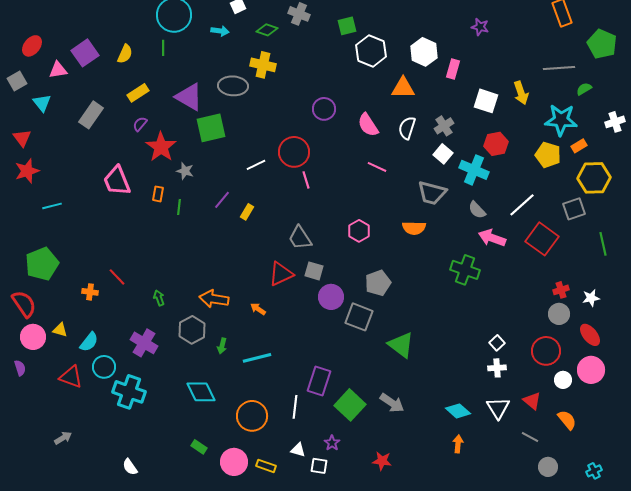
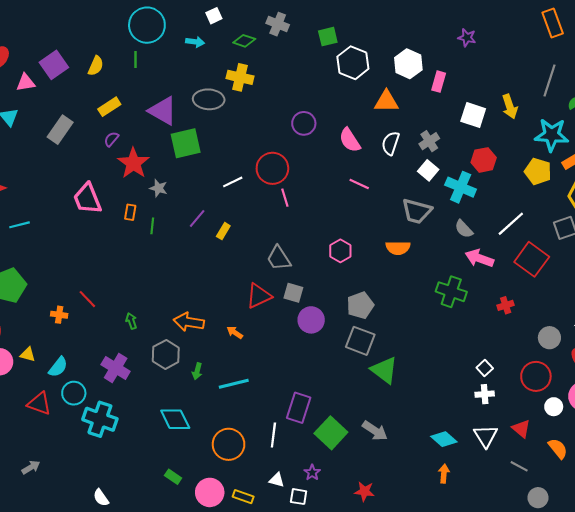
gray line: (559, 68) -> (549, 81), turned -68
red cross: (561, 290) -> (506, 305), moved
gray square: (359, 317) -> (360, 341), moved

